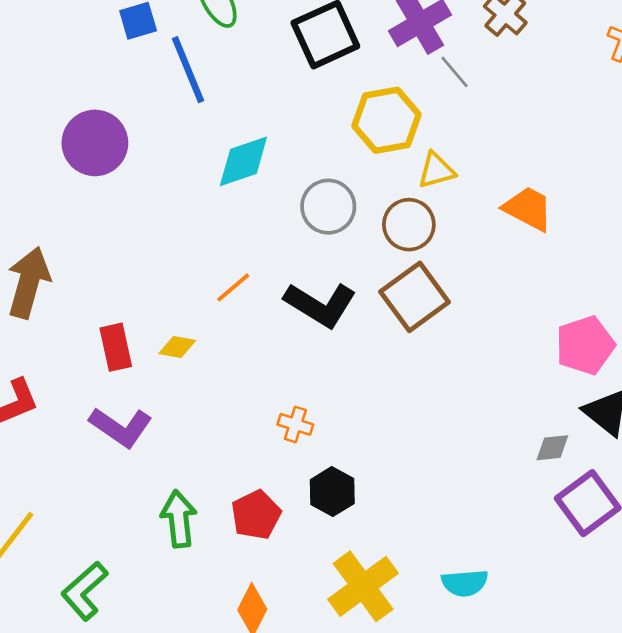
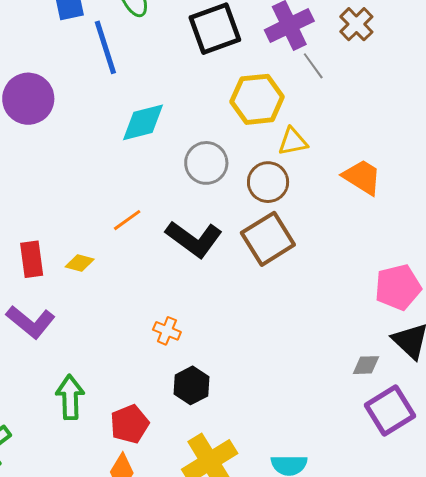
red pentagon: (256, 515) -> (130, 424), moved

